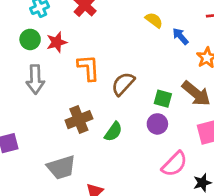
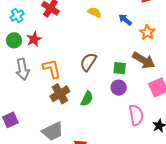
yellow semicircle: (154, 20) -> (95, 12), moved
orange L-shape: (88, 68) -> (52, 69), moved
pink semicircle: (174, 164) -> (136, 115), turned -45

